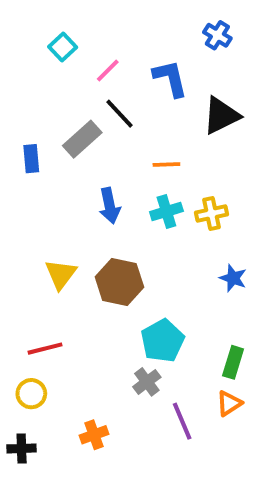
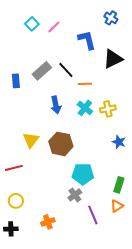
pink line: (108, 71) -> (54, 27), moved
black line: (119, 114) -> (66, 70), moved
cyan cross: (166, 212) -> (85, 108), turned -35
cyan pentagon: (163, 341) -> (83, 174), turned 30
red line: (45, 349) -> (14, 168), moved

